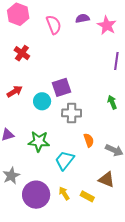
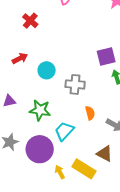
purple square: (61, 87) -> (106, 56), moved
yellow arrow: (64, 193) -> (60, 172), moved
purple circle: (36, 195) -> (40, 149), moved
yellow rectangle: (87, 196) -> (84, 169), size x1.6

